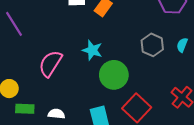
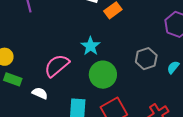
pink semicircle: (50, 64) -> (57, 66), moved

